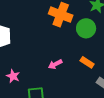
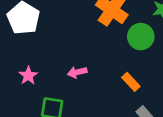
pink arrow: (55, 64) -> (77, 72), moved

